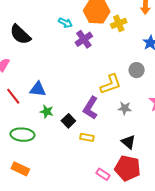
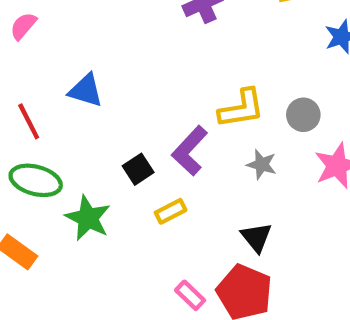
gray circle: (137, 70) -> (303, 115), moved
red line: (13, 96) -> (29, 121), moved
green star: (47, 112) -> (88, 218), moved, size x1.5
yellow rectangle: (87, 137) -> (171, 211), turned -48

